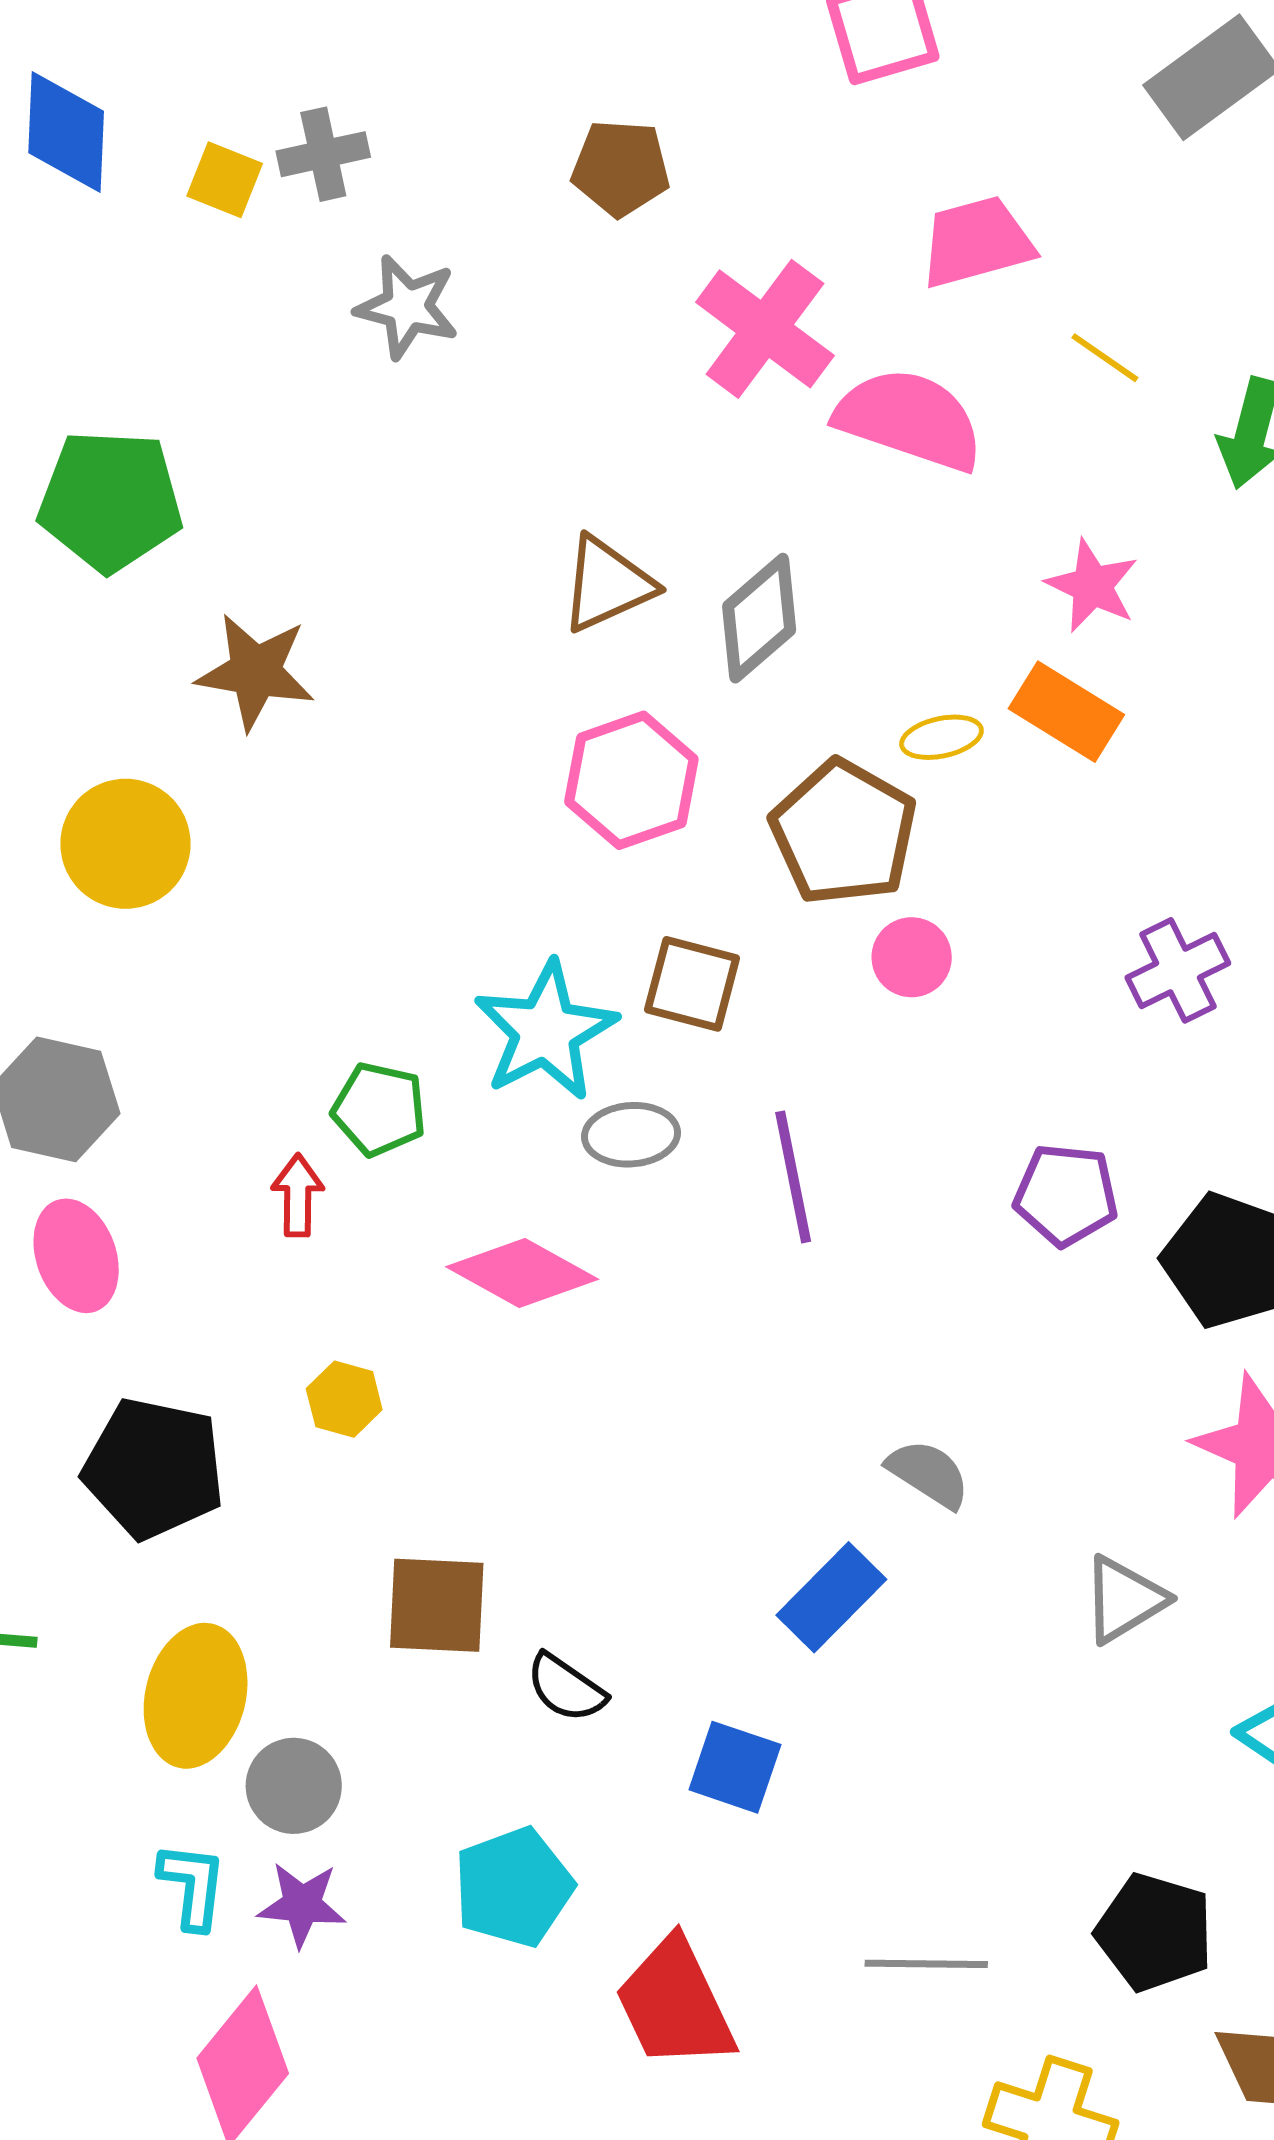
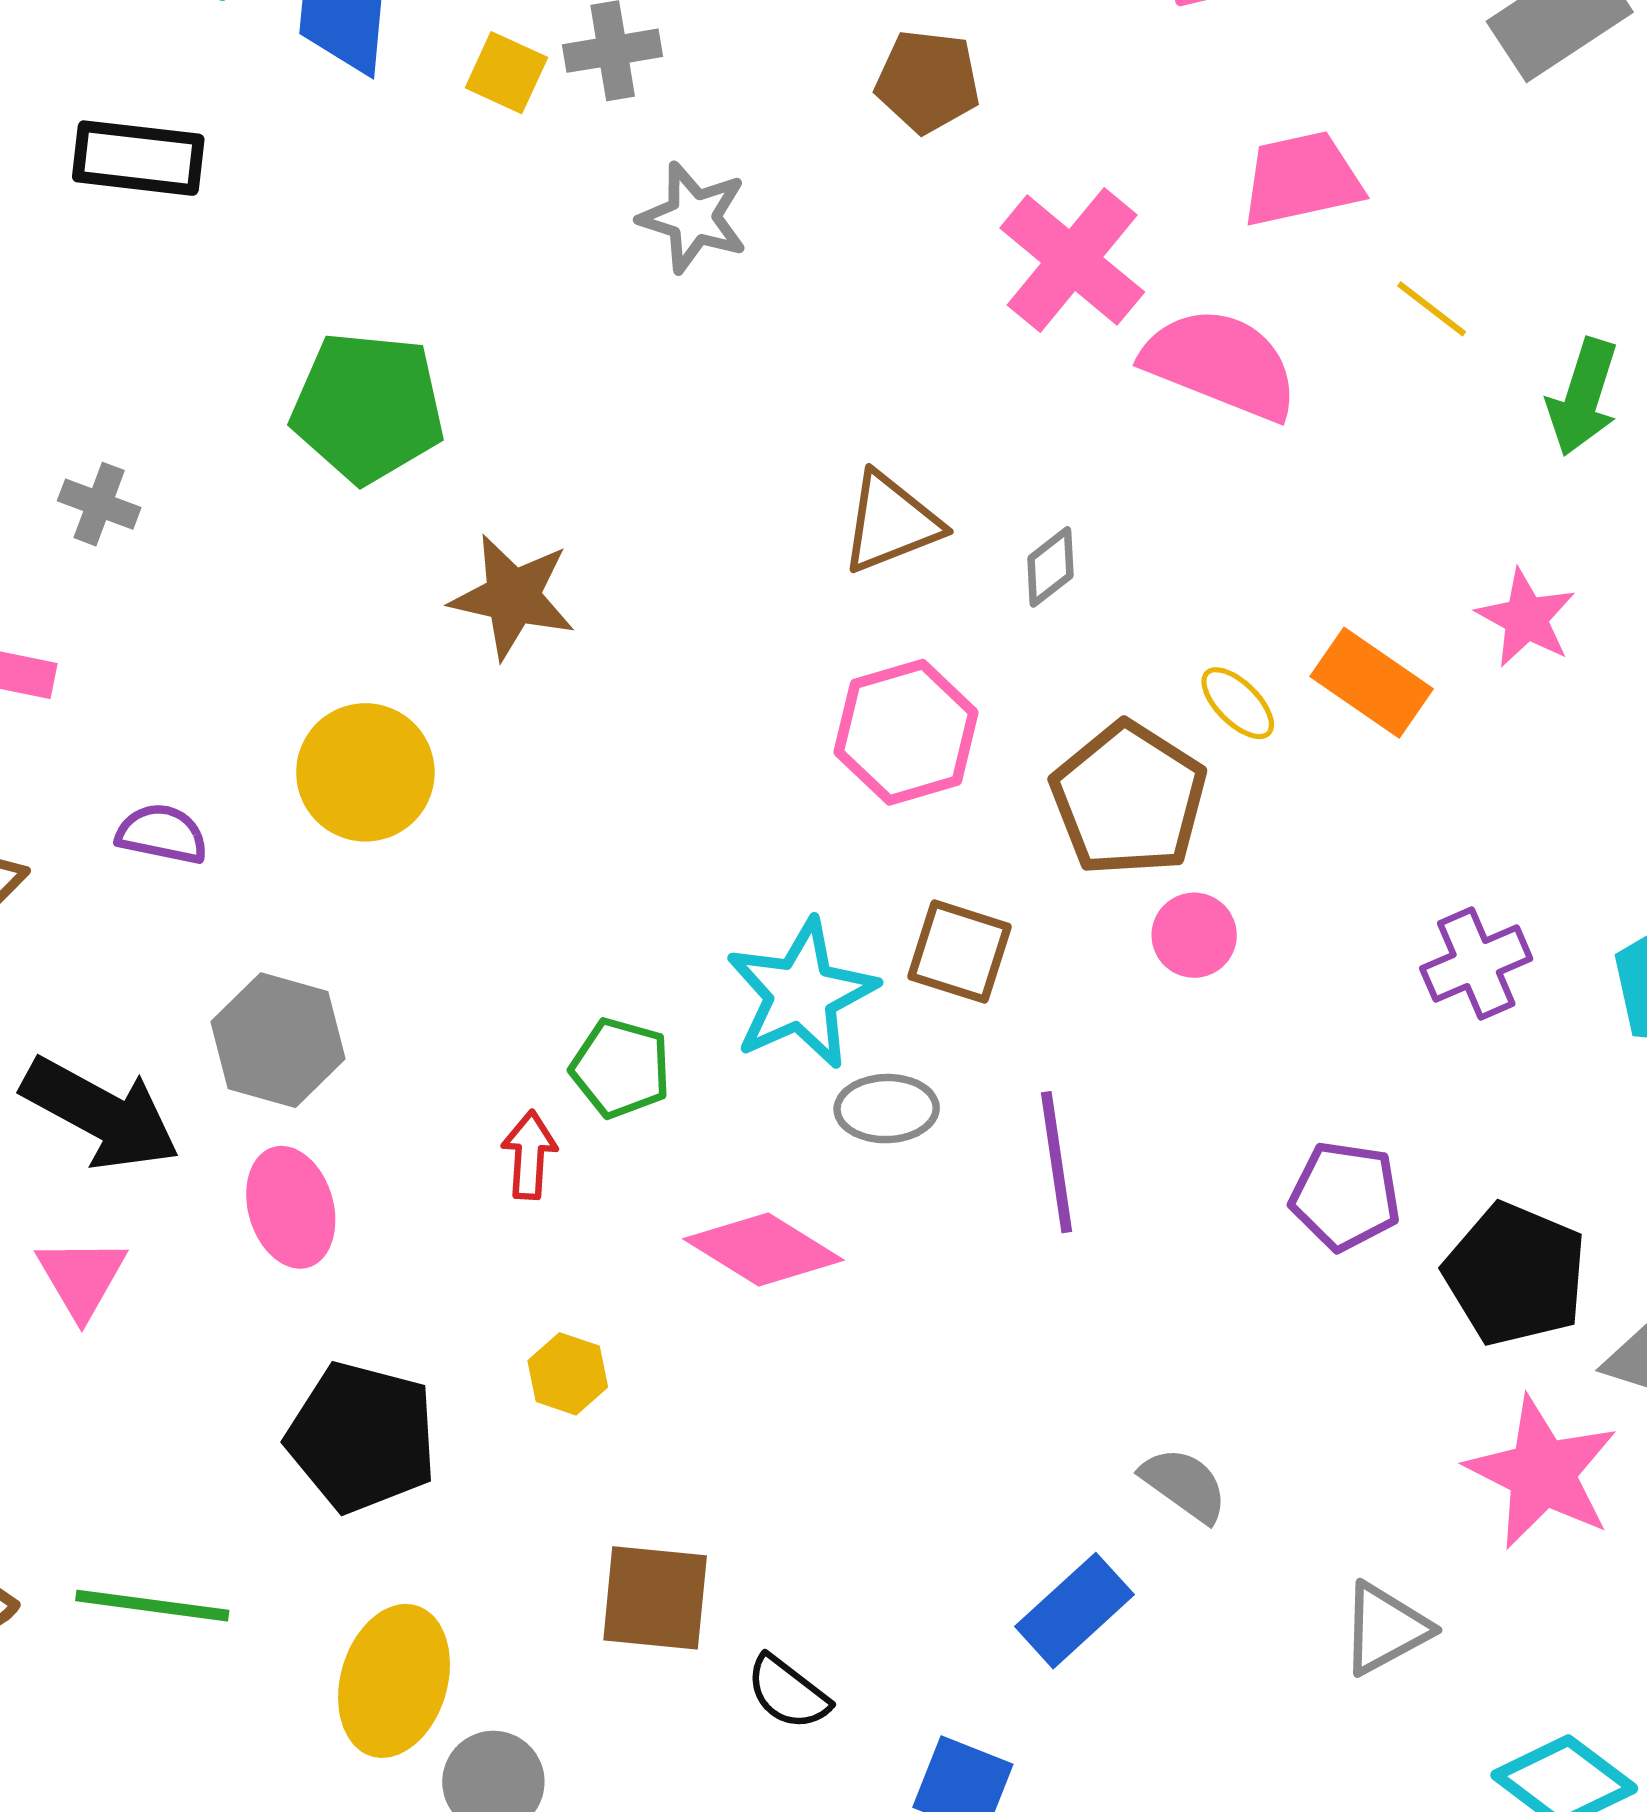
pink star: (1092, 586) -> (1526, 618), moved
gray diamond: (759, 618) -> (1050, 567), size x0.6
yellow ellipse: (941, 737) -> (1238, 703), turned 54

